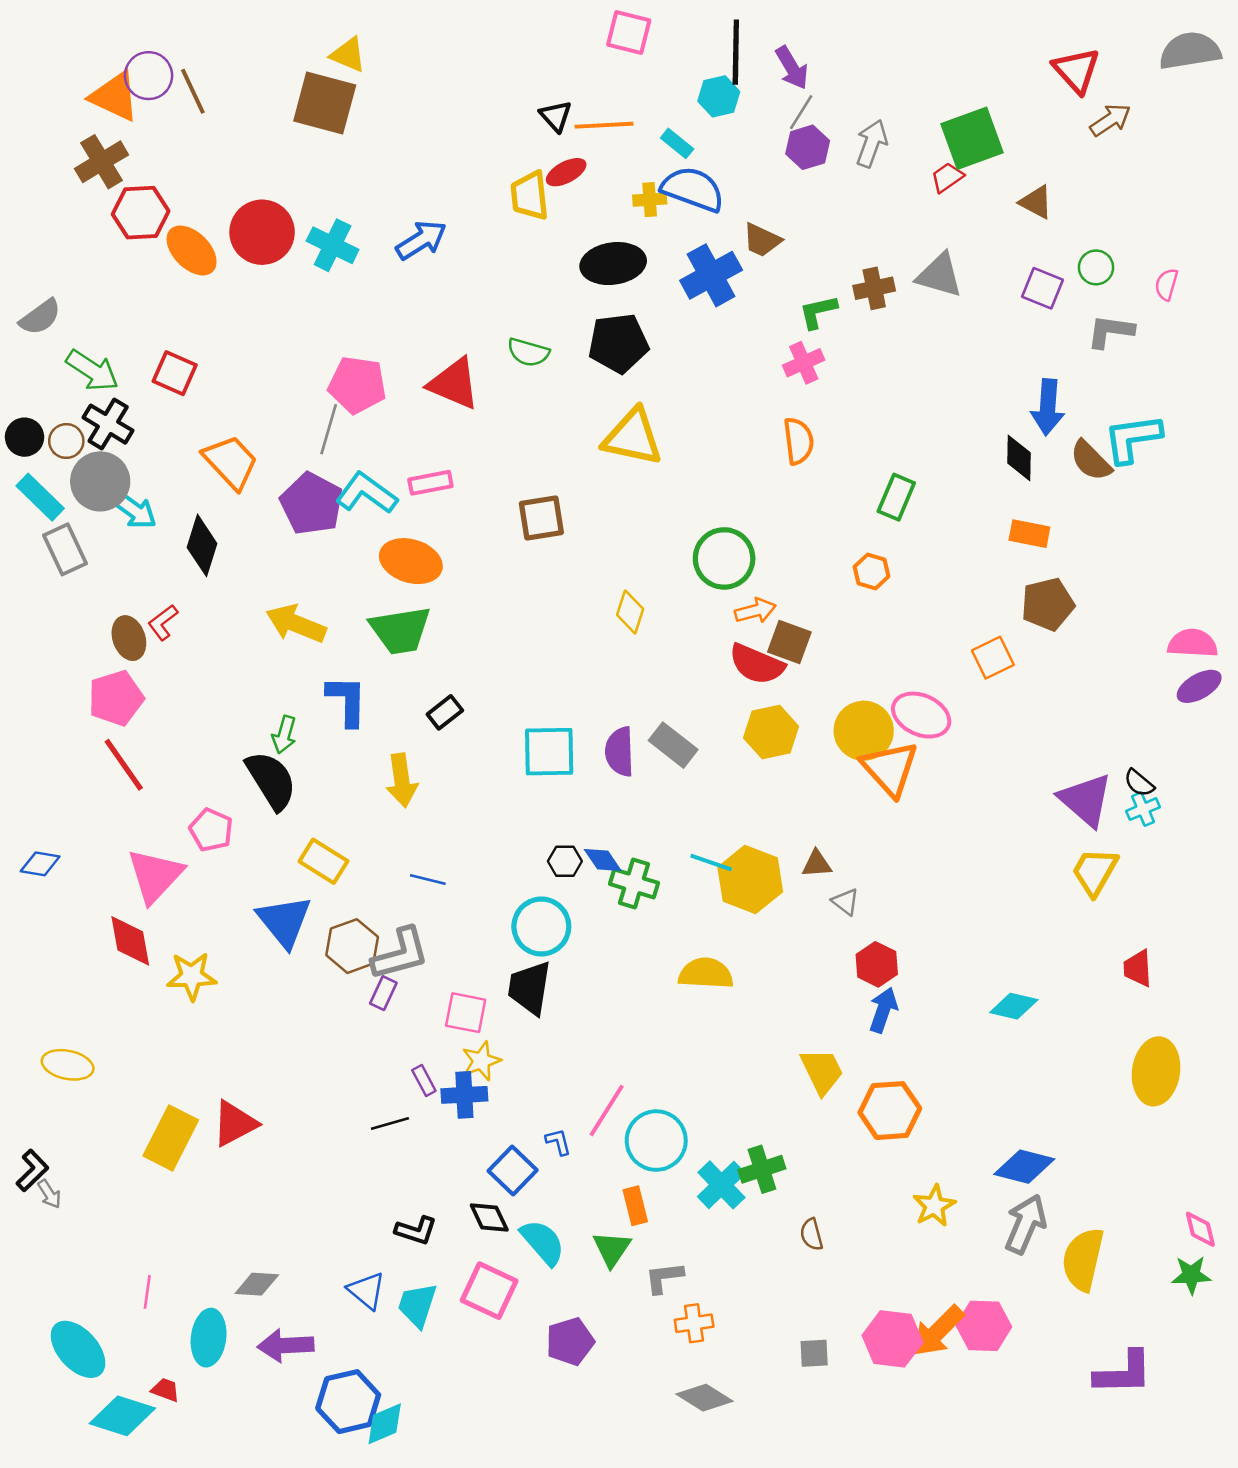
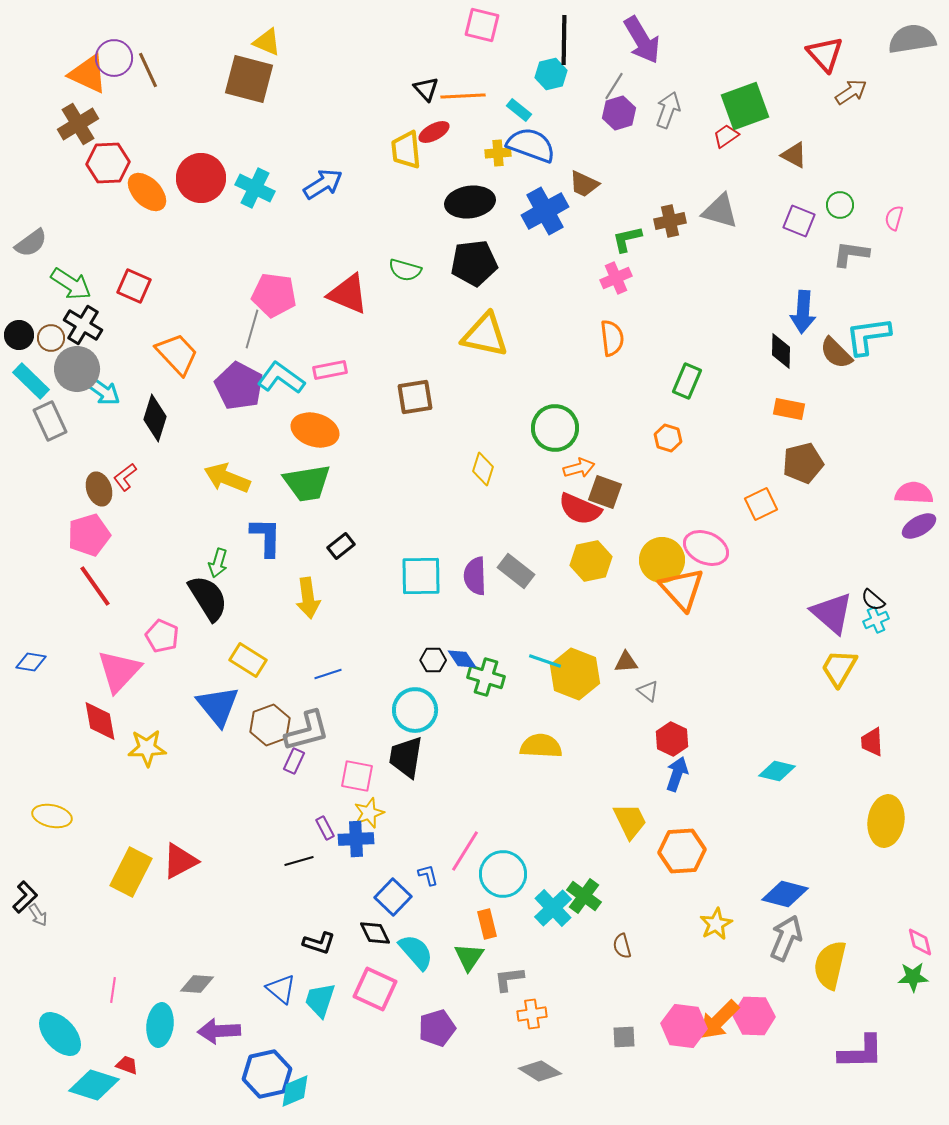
purple arrow: (792, 68) -> (642, 40), moved, size x1.4
blue line: (428, 880) -> (328, 674), turned -32
green cross: (762, 1169) -> (584, 896), turned -36

